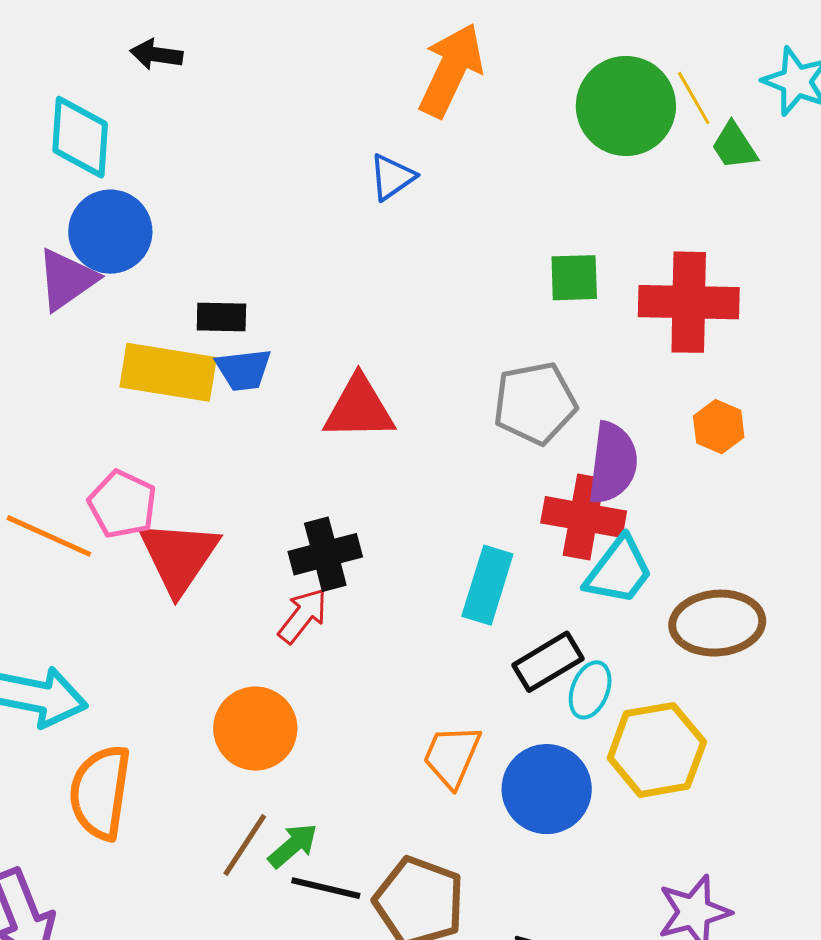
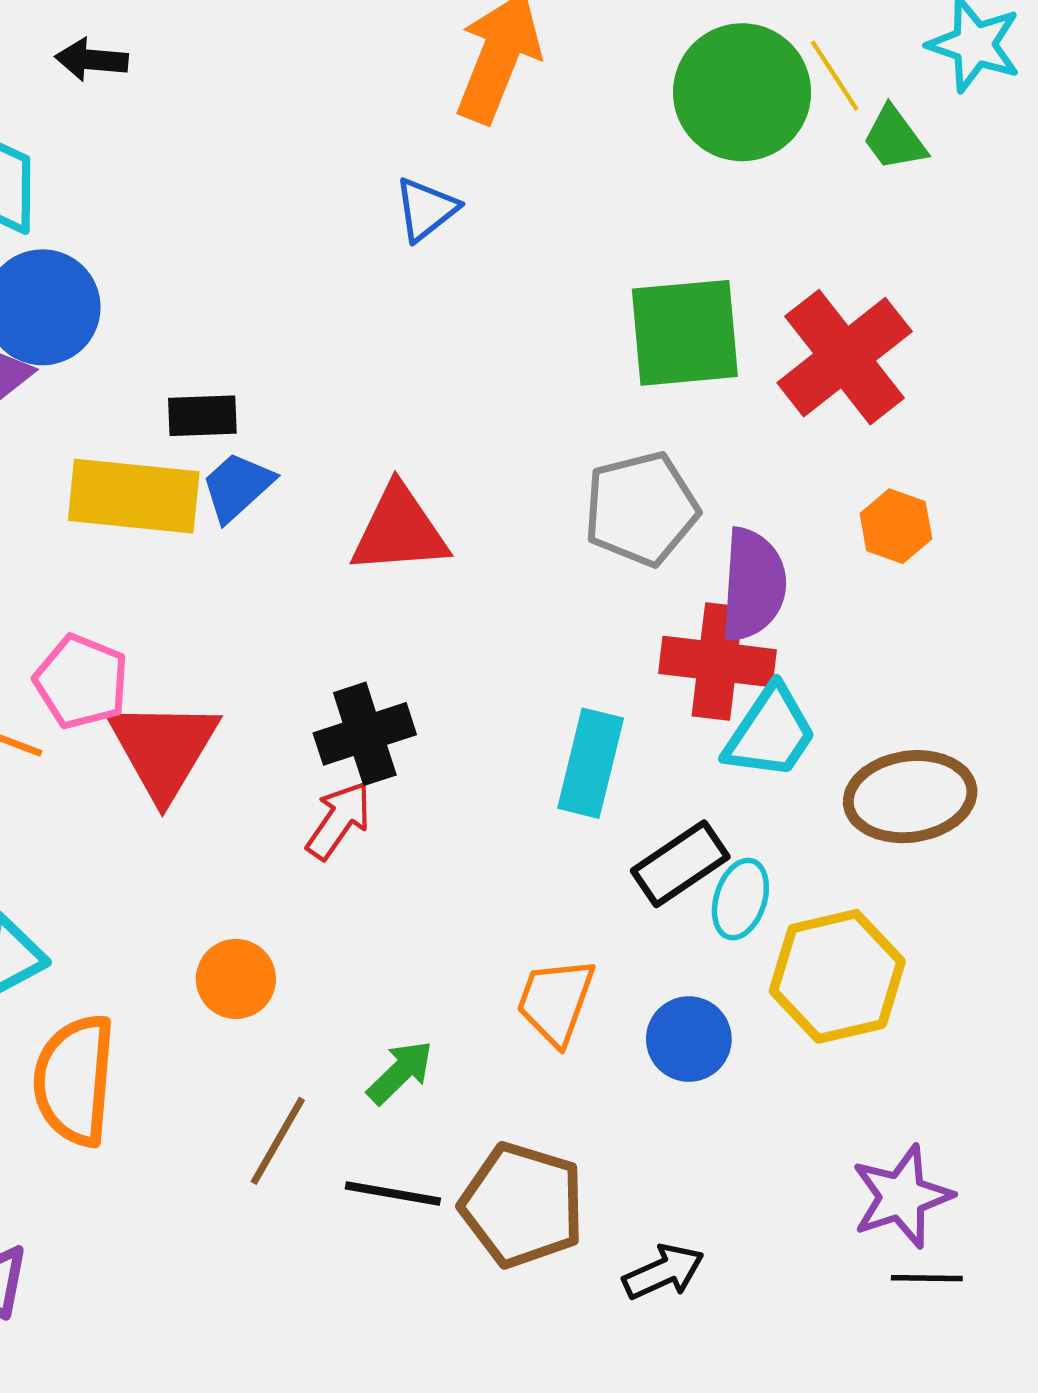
green square: (574, 278) -> (685, 333), size x1.6
red cross: (689, 302) -> (845, 357), turned -36
blue trapezoid: (244, 370) -> (237, 487), turned 148
orange circle: (255, 729) -> (236, 979), moved, size x0.7
blue circle: (547, 789) -> (689, 1039), size x0.7
green arrow: (293, 846) -> (400, 1072), moved

